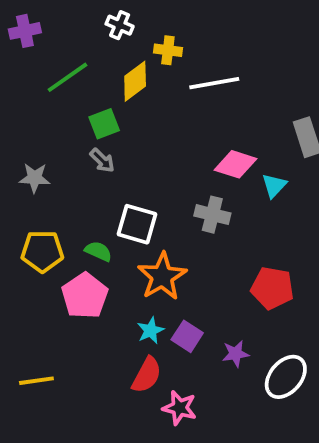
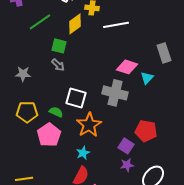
green square: (104, 124) -> (59, 46), turned 35
gray cross: (212, 215) -> (115, 93), size x1.4
purple square: (187, 336) -> (126, 146), moved

